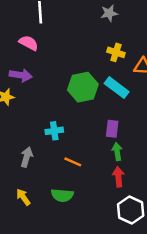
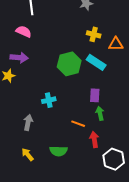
orange line: (73, 162) -> (78, 124), moved
red arrow: (118, 177) -> (94, 139), moved

